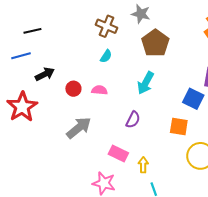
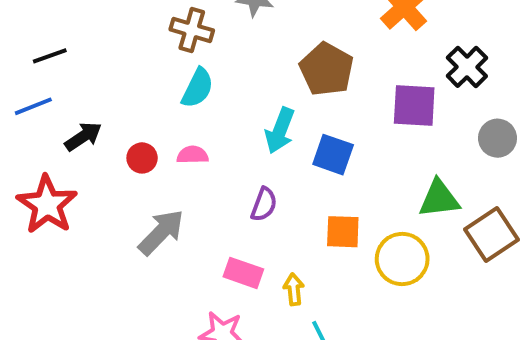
brown pentagon: (155, 43) -> (327, 69), moved
cyan semicircle: (106, 56) -> (198, 88), size x1.5
blue square: (193, 99) -> (333, 155), moved
orange square: (179, 127) -> (343, 232), moved

